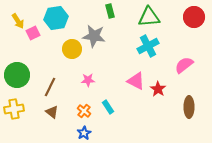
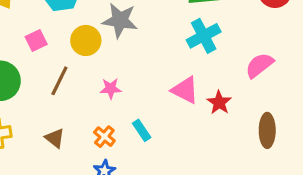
pink square: (33, 33) -> (36, 40), moved
brown line: (50, 87) -> (59, 81), moved

